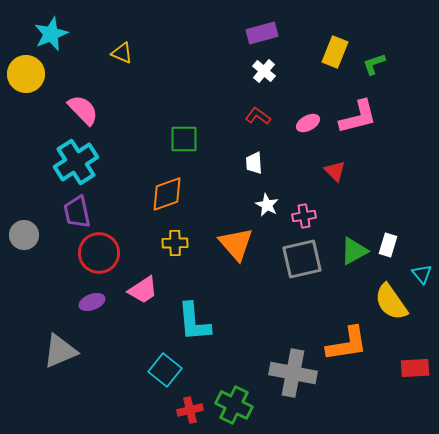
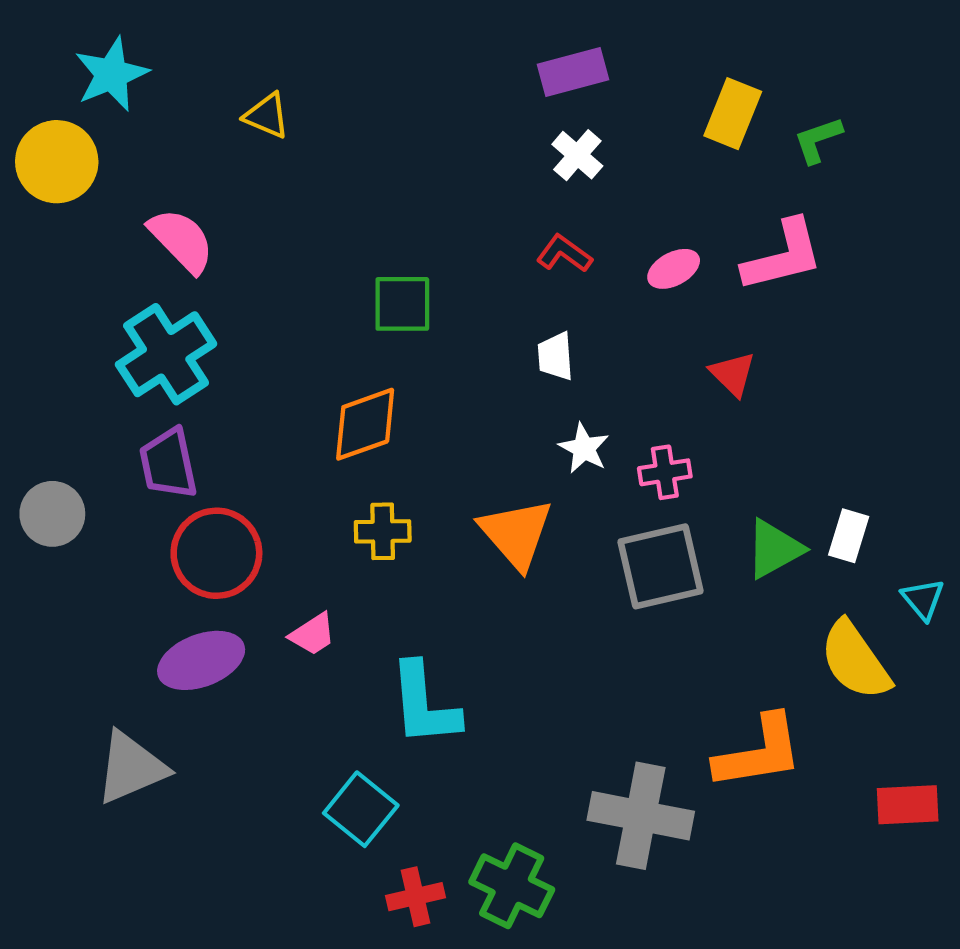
pink trapezoid: (143, 290) -> (313, 634), size x0.7
purple ellipse: (92, 302) -> (201, 660), size x1.5

